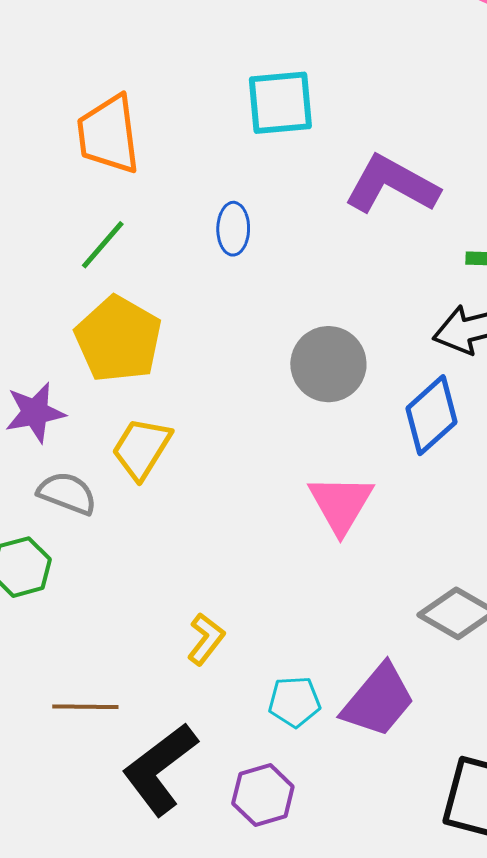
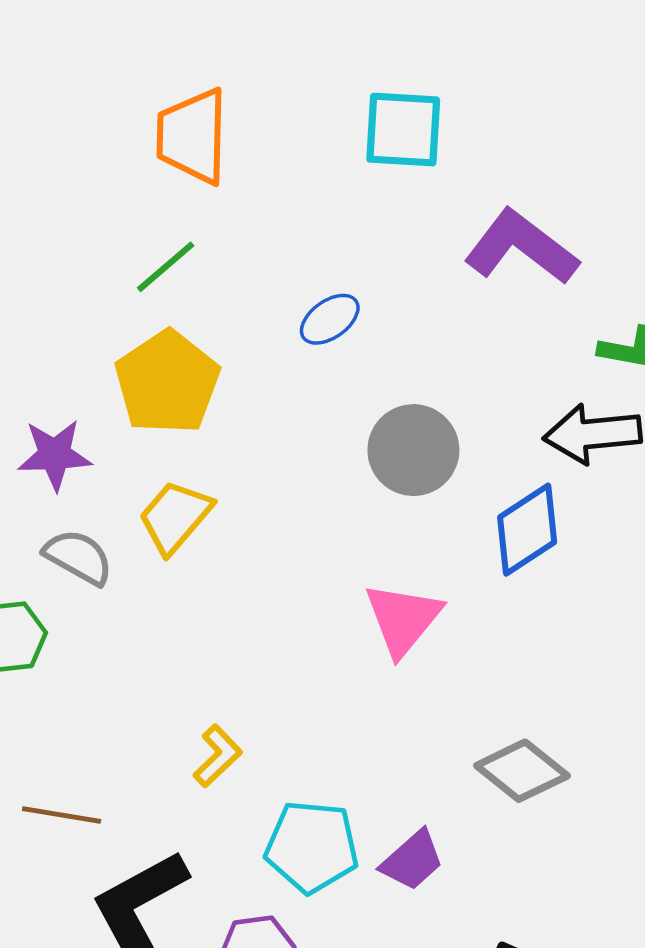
blue ellipse: (233, 229) -> (330, 319), moved, turned 45
purple trapezoid: (378, 700) -> (412, 860), size x0.7
cyan pentagon: (294, 702) -> (312, 847), size x1.5

